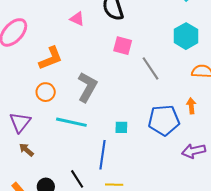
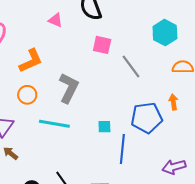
purple arrow: (194, 151) -> (174, 167), moved
blue line: (102, 155) -> (122, 149), moved

